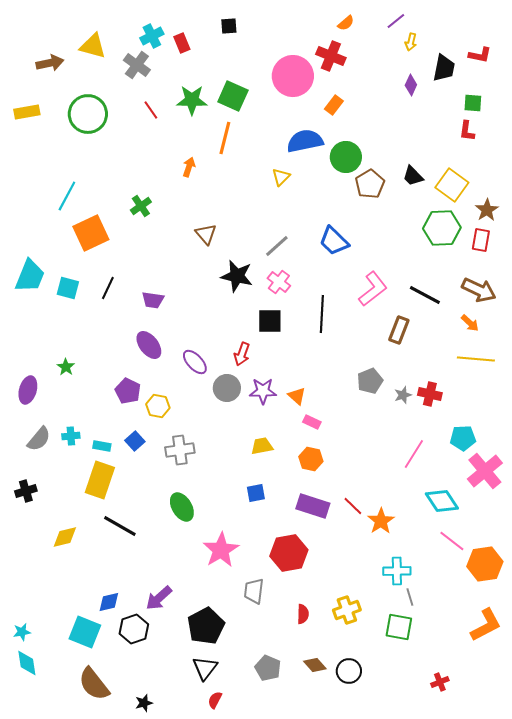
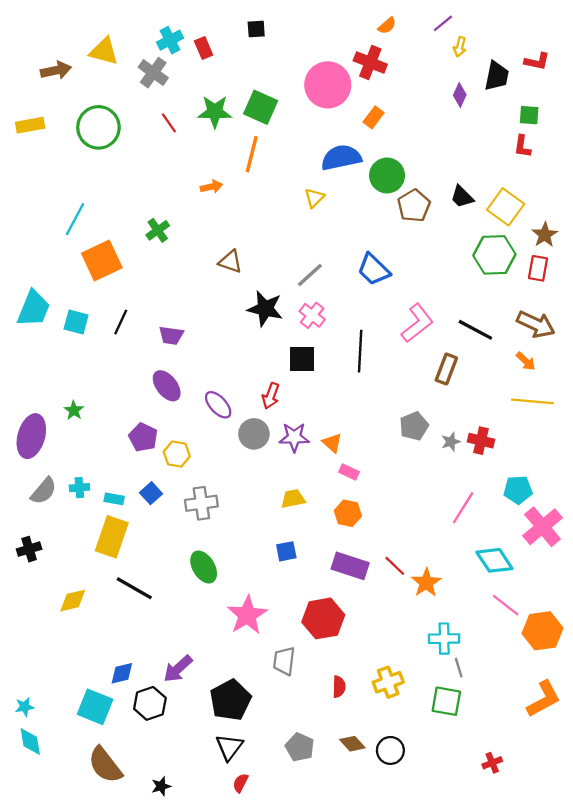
orange arrow: (189, 167) -> (211, 187), turned 60
brown triangle: (206, 234) -> (230, 262), turned -30
purple ellipse: (28, 390) -> (31, 436), size x1.4

